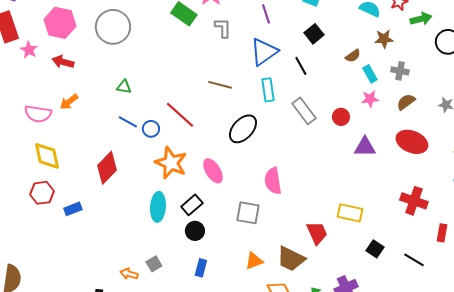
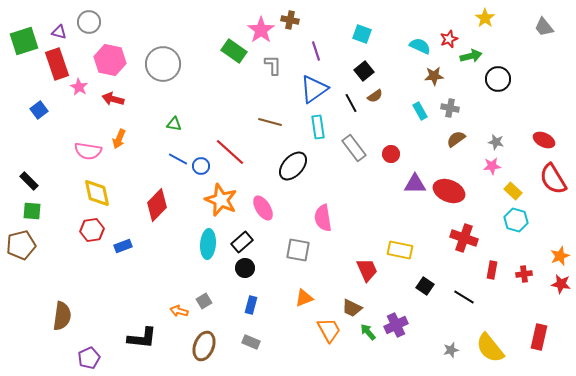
brown semicircle: (353, 56) -> (375, 96), moved
pink star: (370, 99) -> (492, 166), moved
orange arrow: (69, 102) -> (119, 139), turned -30
red ellipse: (412, 142) -> (449, 191), moved
brown trapezoid: (291, 259) -> (352, 308), moved, size x0.7

